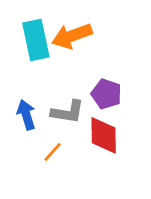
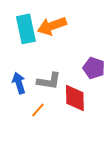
purple pentagon: (106, 94) -> (94, 68), moved

